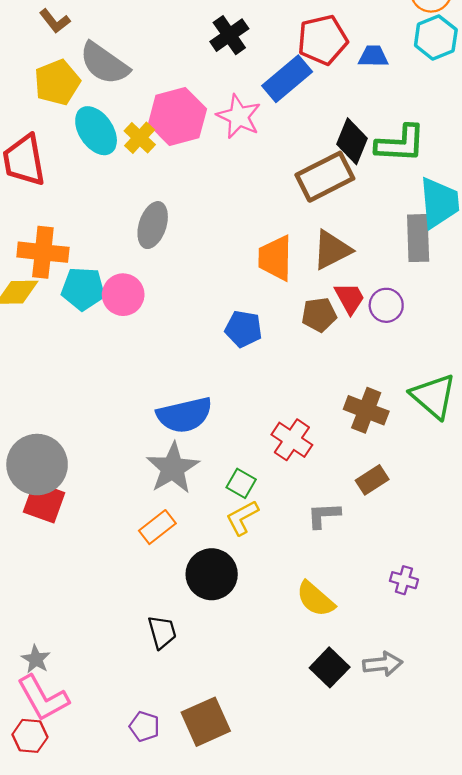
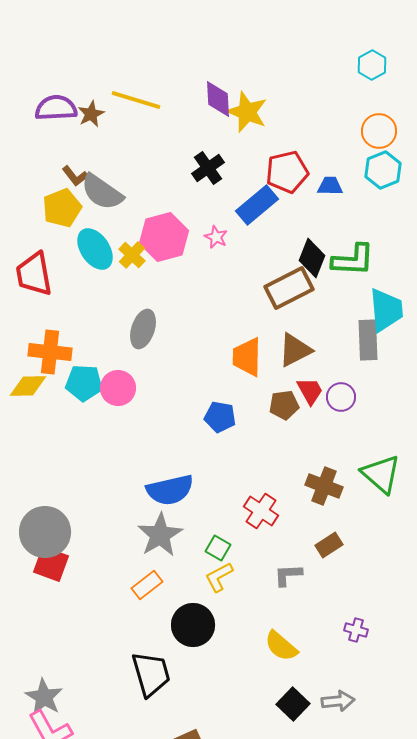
brown L-shape: (55, 21) -> (75, 176), moved
pink star: (239, 117) -> (216, 237), size x0.6
black trapezoid: (162, 632) -> (151, 674), size x1.6
gray star: (36, 659) -> (44, 697), size x1.5

